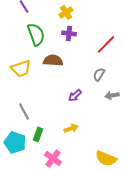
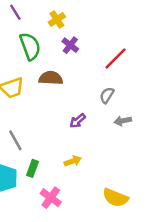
yellow cross: (66, 12) -> (57, 20), moved
purple cross: (69, 33) -> (70, 45), turned 32

